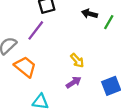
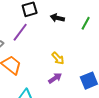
black arrow: (90, 14) -> (57, 18), moved

